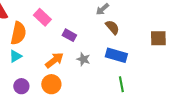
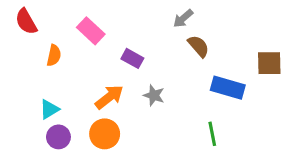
orange semicircle: (18, 33) -> (54, 55), size x0.6
blue rectangle: (116, 55) -> (228, 88), moved
cyan triangle: (15, 56) -> (49, 109), moved

